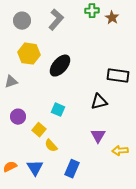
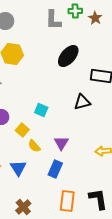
gray L-shape: (56, 20) -> (53, 20), moved, turned 140
black ellipse: (60, 66) -> (68, 56), moved
purple triangle: (98, 136) -> (61, 143), moved

